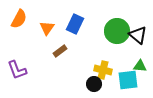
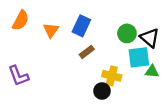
green circle: (117, 31) -> (127, 33), size x0.7
brown rectangle: (60, 51) -> (87, 52), moved
cyan square: (128, 80) -> (139, 57), moved

